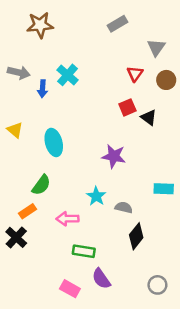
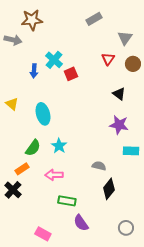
gray arrow: (19, 72) -> (13, 40), moved
red square: (127, 107) -> (71, 74), moved
purple star: (114, 156) -> (119, 125), moved
cyan star: (96, 196) -> (59, 146), moved
pink rectangle: (70, 289) -> (43, 234), moved

